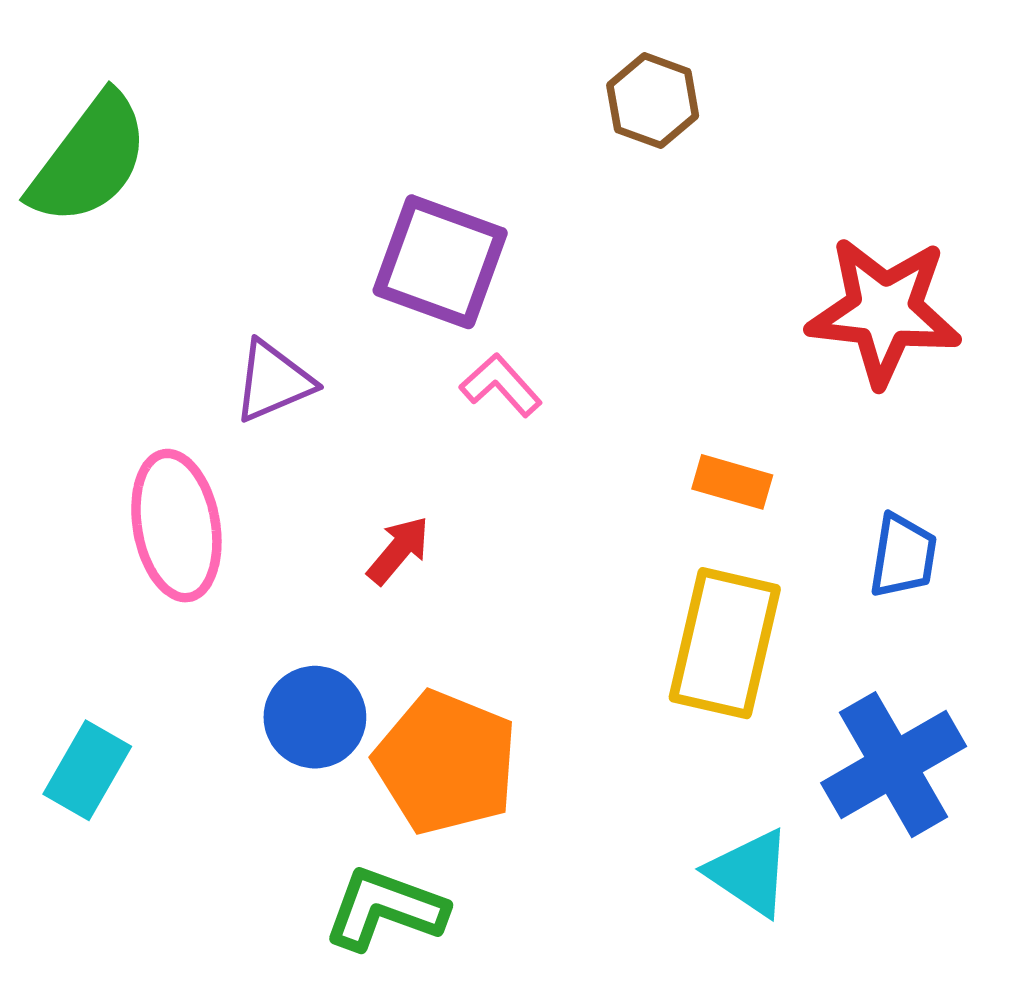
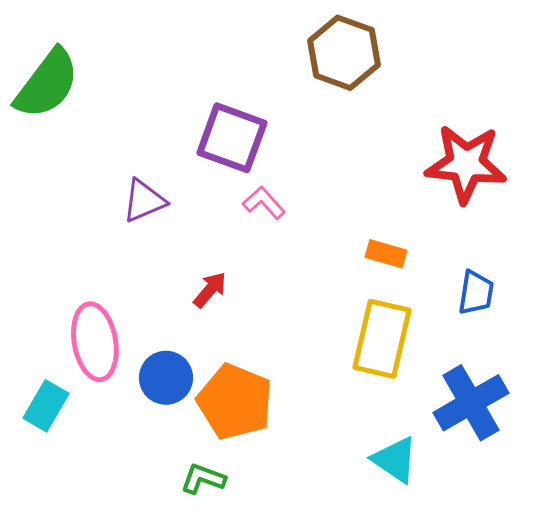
brown hexagon: (653, 101) -> (344, 53), size x1.5
pink ellipse: (176, 526) -> (95, 342), moved
green L-shape: (385, 909) -> (203, 479), size x0.7

